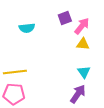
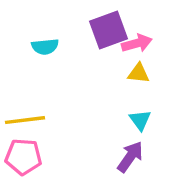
purple square: (65, 18) -> (108, 30), size x1.6
pink arrow: (82, 26) -> (137, 43), turned 36

